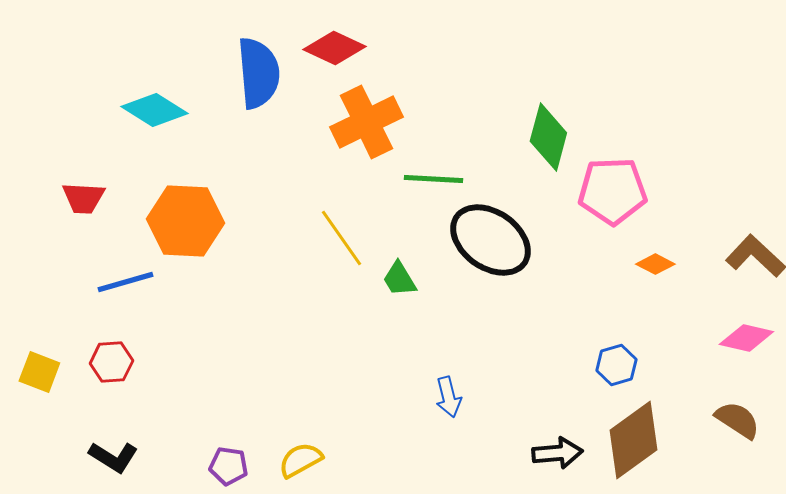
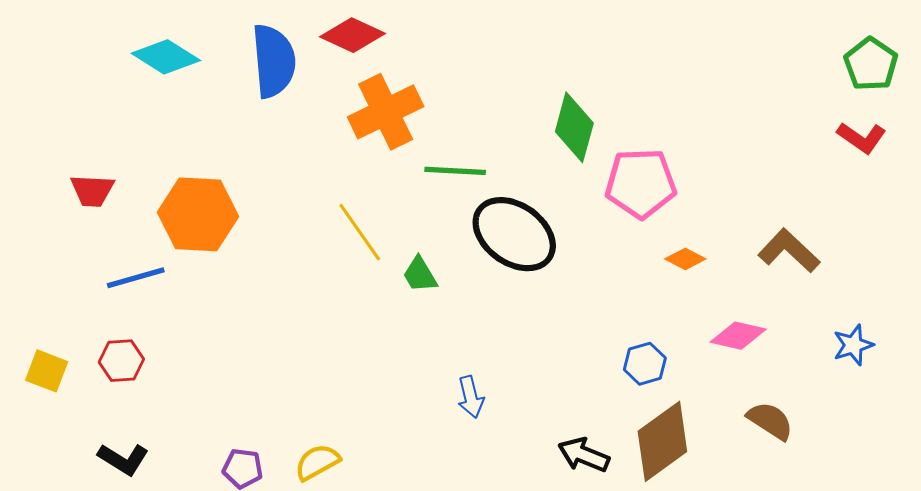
cyan diamond: (154, 110) -> (166, 57), moved
pink diamond: (746, 338) -> (738, 336), moved
black arrow: (557, 453) -> (584, 455), turned -153

